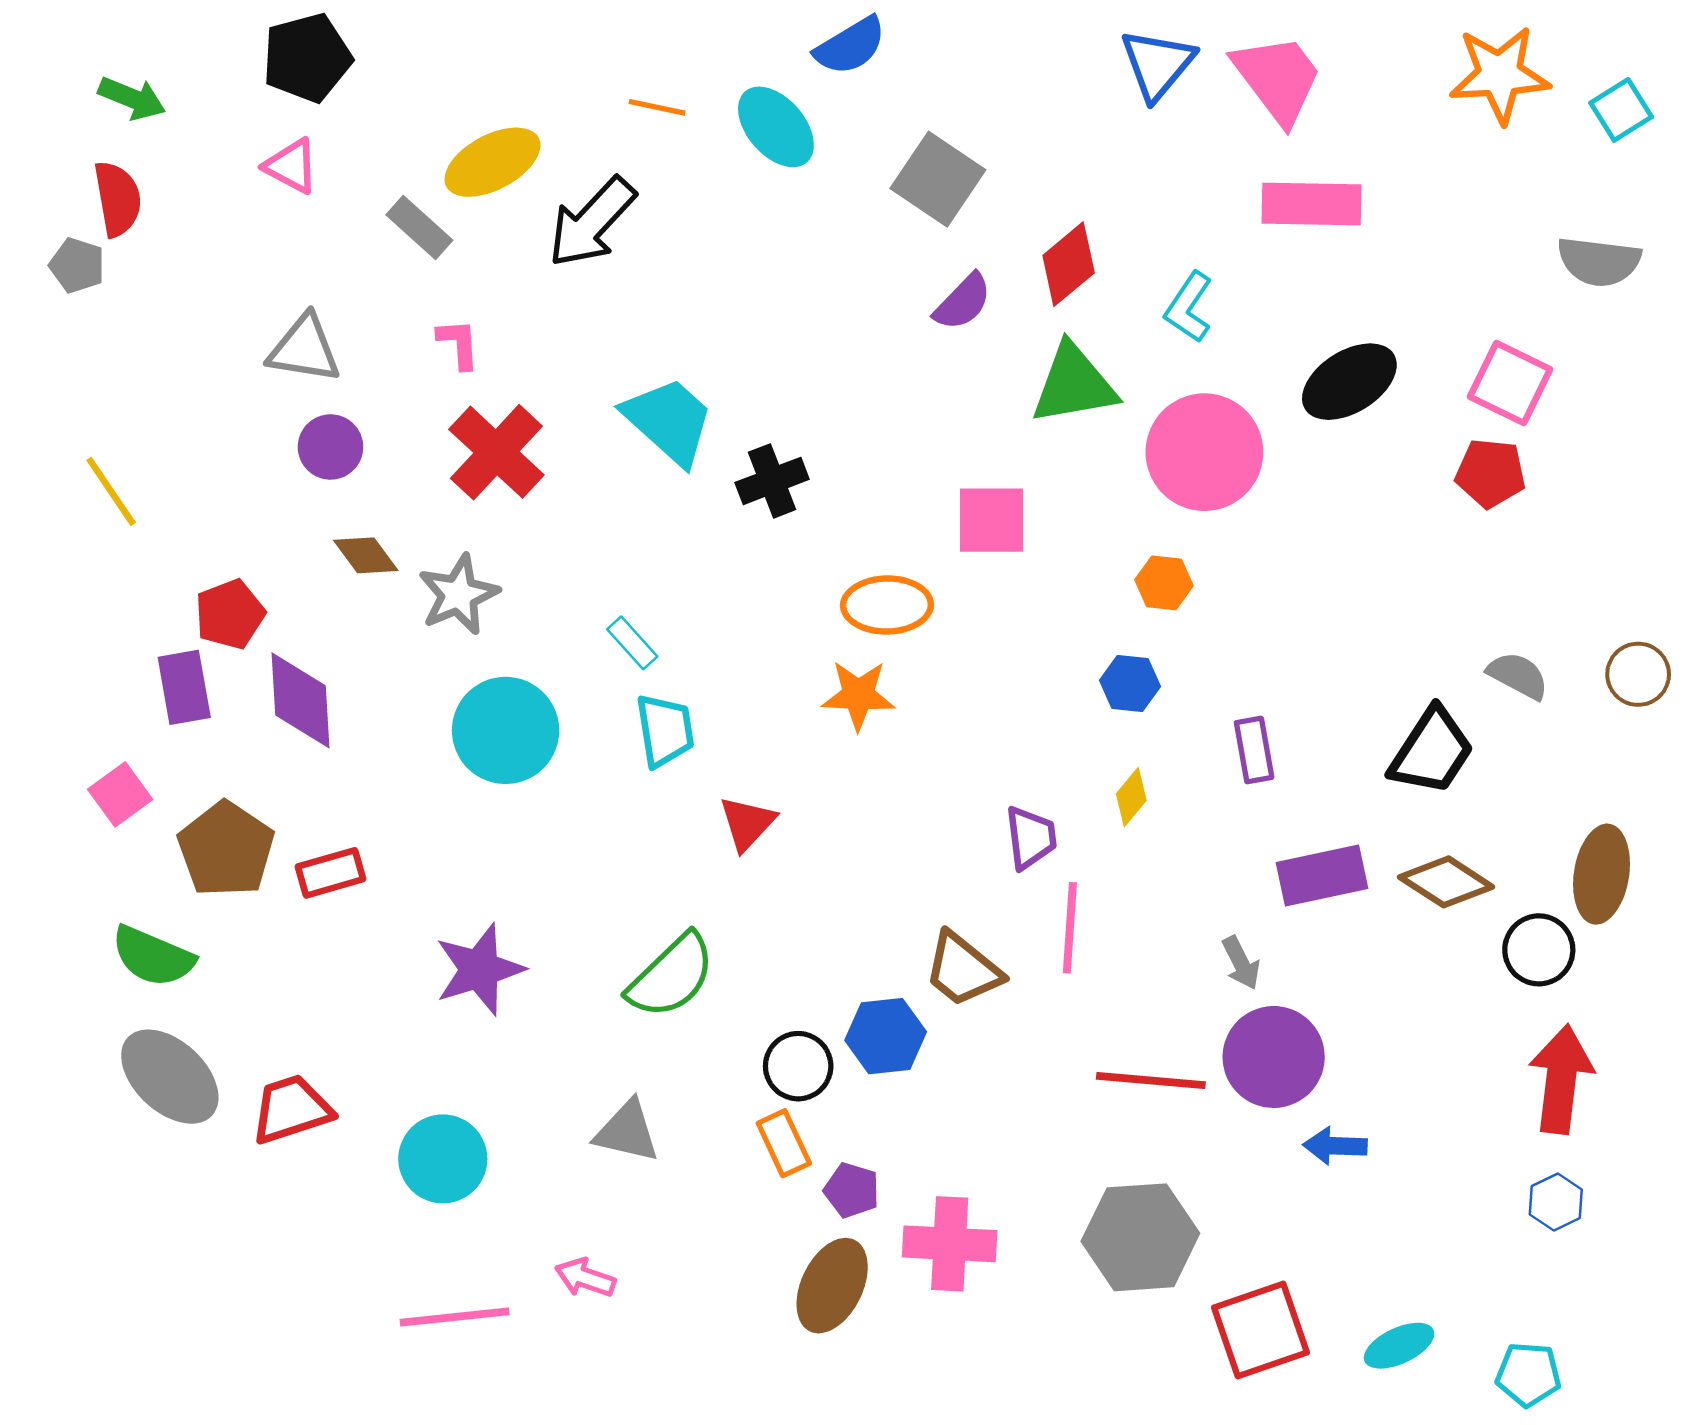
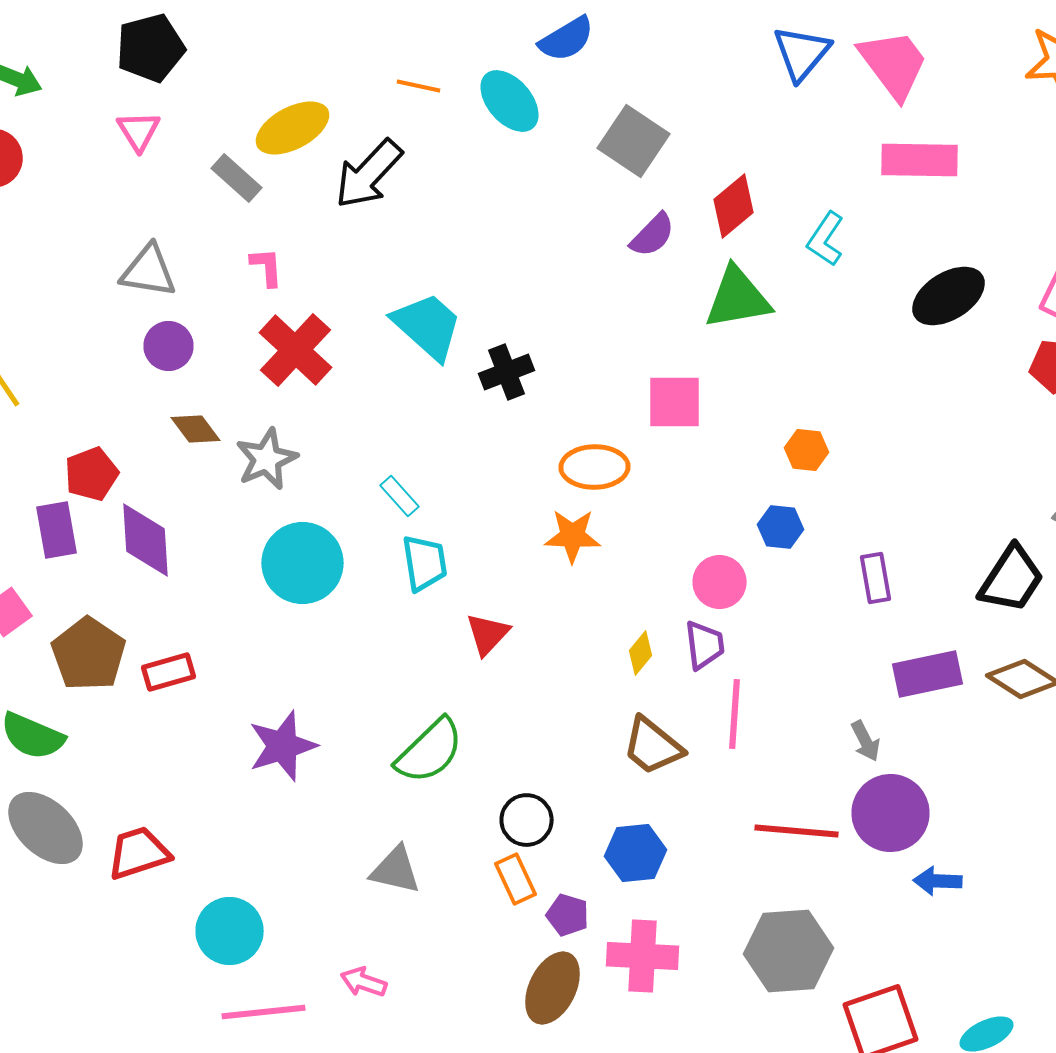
pink triangle: (291, 166) -> (138, 131), turned 30
pink circle: (1204, 452) -> (720, 582), moved, size x0.6
yellow diamond: (1131, 797) -> (640, 653), moved
blue hexagon: (886, 1036) -> (636, 853), moved
cyan circle: (443, 1159) -> (230, 931), moved

